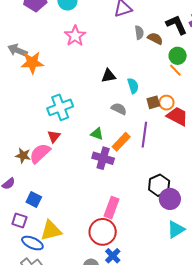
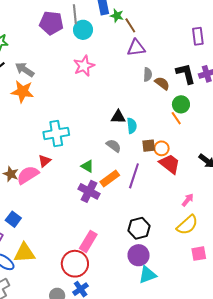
orange star: (32, 63) -> (22, 92), moved
black triangle: (109, 76) -> (118, 117), moved
purple circle: (170, 199) -> (139, 255), moved

